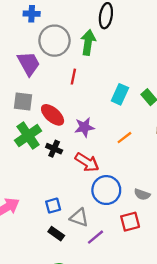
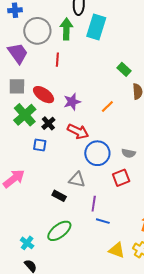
cyan rectangle: (120, 94) -> (96, 27), moved, size x1.4
black cross: (54, 149) -> (48, 123), turned 32
blue square: (53, 206) -> (40, 145), moved, turned 32
purple line: (95, 237) -> (94, 204), moved, turned -35

